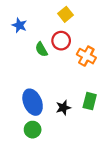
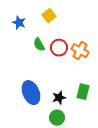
yellow square: (66, 14) -> (49, 16), moved
red circle: (61, 41) -> (59, 48), moved
green circle: (33, 130) -> (57, 118), moved

